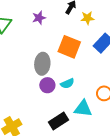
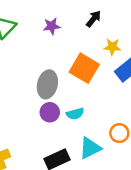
yellow star: (87, 18) -> (112, 47), moved
cyan triangle: (83, 109) -> (90, 148), turned -42

